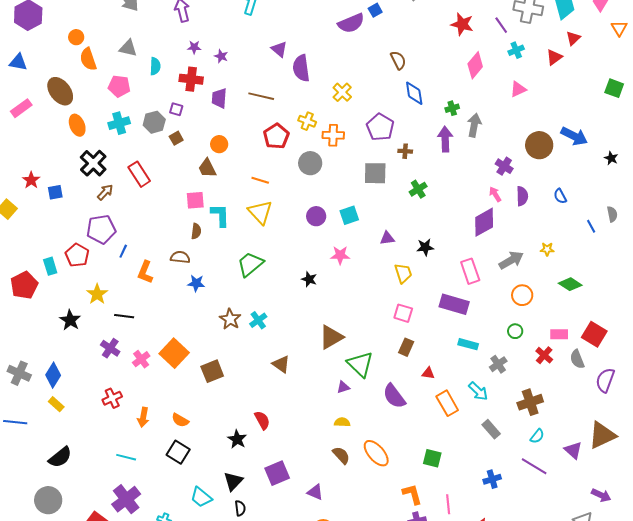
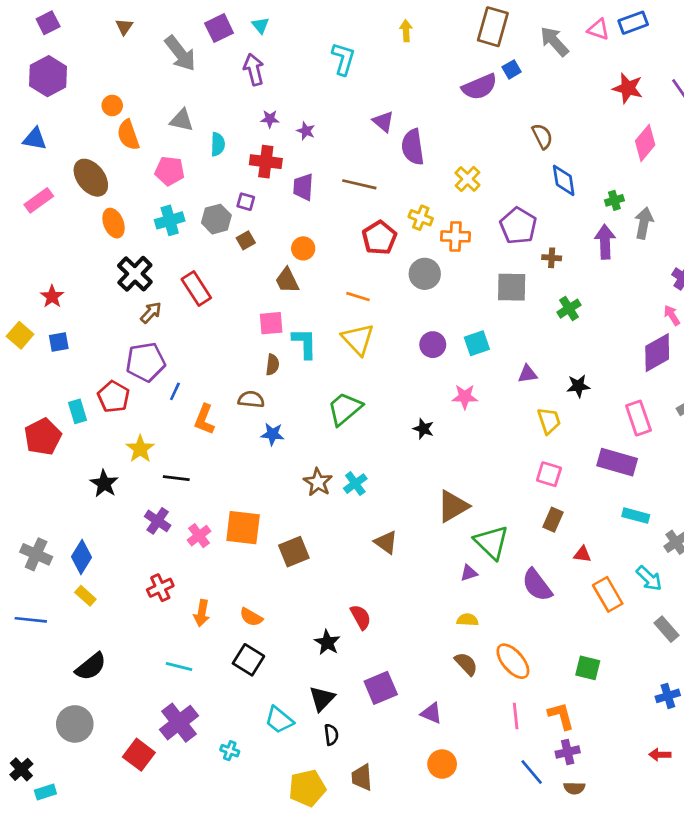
blue square: (55, 192) -> (59, 342), moved
orange square: (174, 353) -> (243, 528), turned -36
pink line: (448, 504) -> (516, 716), moved

